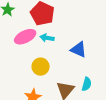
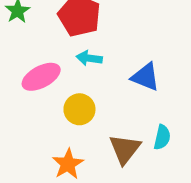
pink ellipse: (25, 37) -> (41, 77), moved

